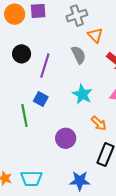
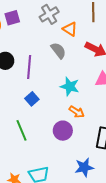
blue square: (41, 99) -> (32, 99), turned 32
green line: (24, 115) -> (21, 130), moved
orange arrow: (99, 123) -> (77, 112), moved

